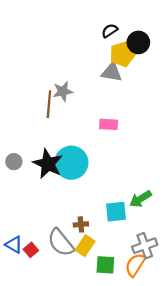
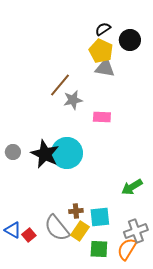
yellow pentagon: (122, 54) -> (101, 51), moved, turned -30
gray star: (63, 91) -> (73, 100), moved
brown line: (49, 104) -> (60, 85), moved, turned 35
cyan square: (116, 212) -> (100, 217), moved

